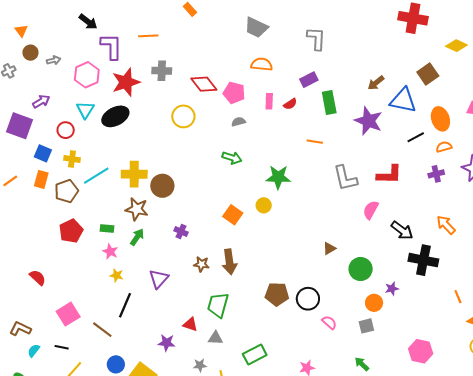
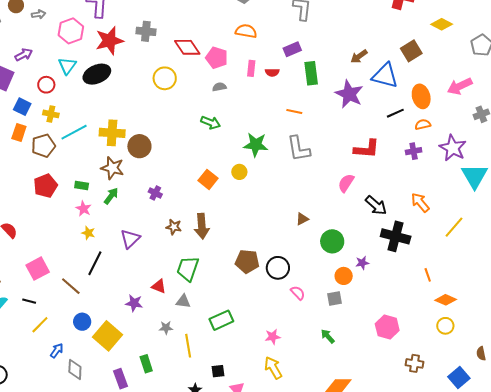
red semicircle: (290, 104) -> (272, 72), turned 32
gray L-shape: (345, 178) -> (299, 149), moved

